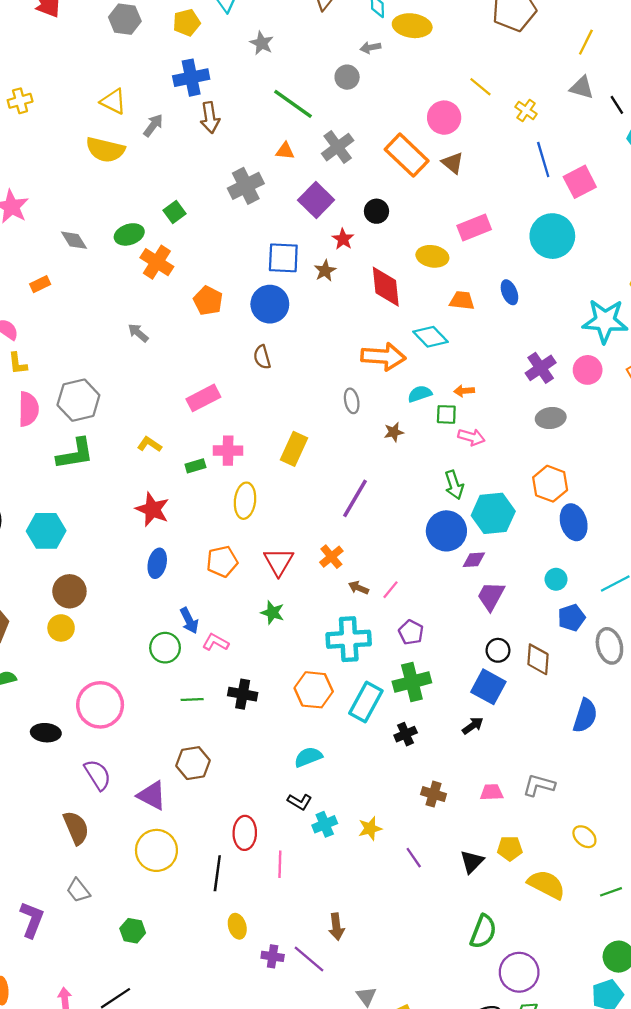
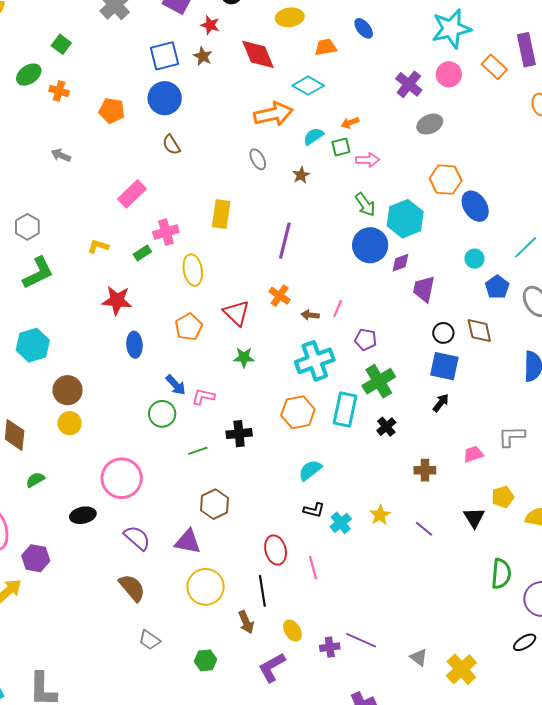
orange cross: (157, 262) -> (59, 91), size x0.7
gray hexagon: (78, 400) -> (27, 227), size x0.7
purple L-shape: (32, 920) -> (272, 667), moved, turned -124
brown arrow: (336, 927) -> (246, 622), moved

